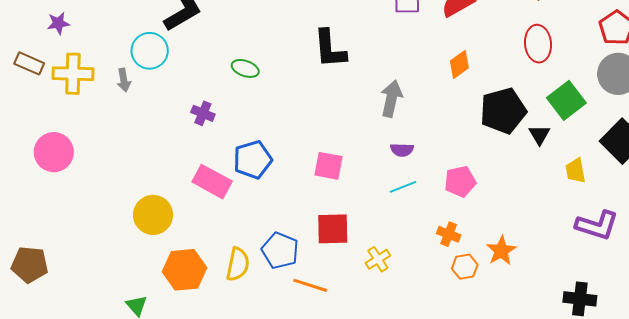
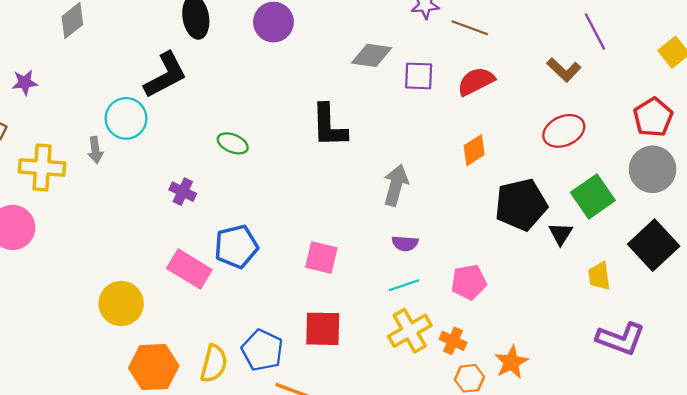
red ellipse: (538, 44) -> (564, 131), turned 69
yellow cross: (73, 74) -> (42, 167), moved
yellow cross: (378, 259) -> (410, 331), moved, size x1.5

